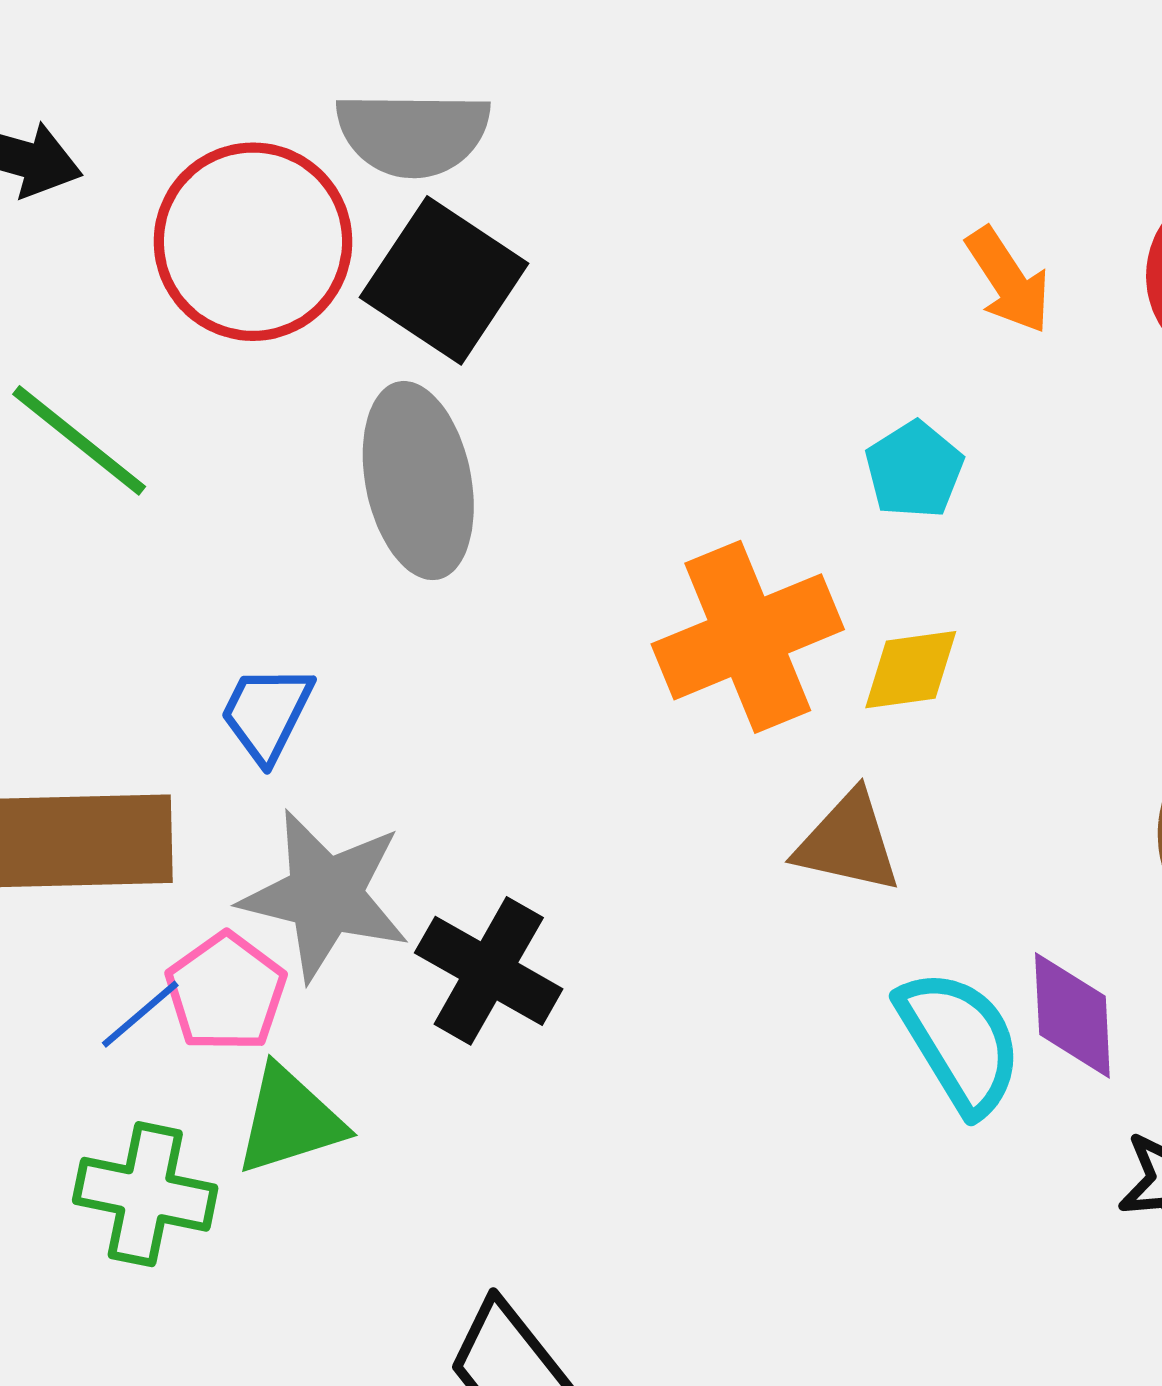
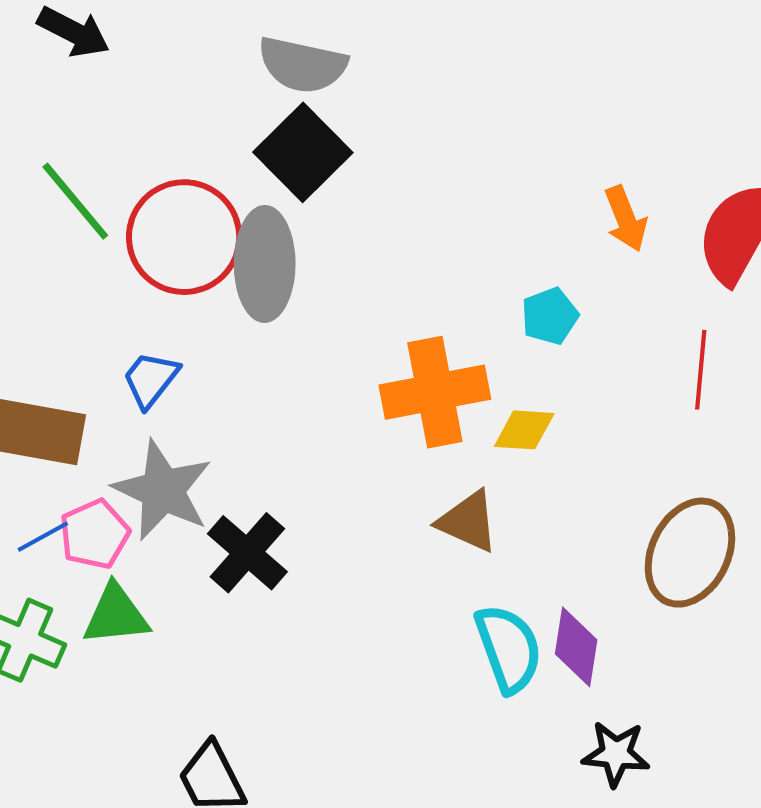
red circle: (253, 242) -> (184, 237), moved

